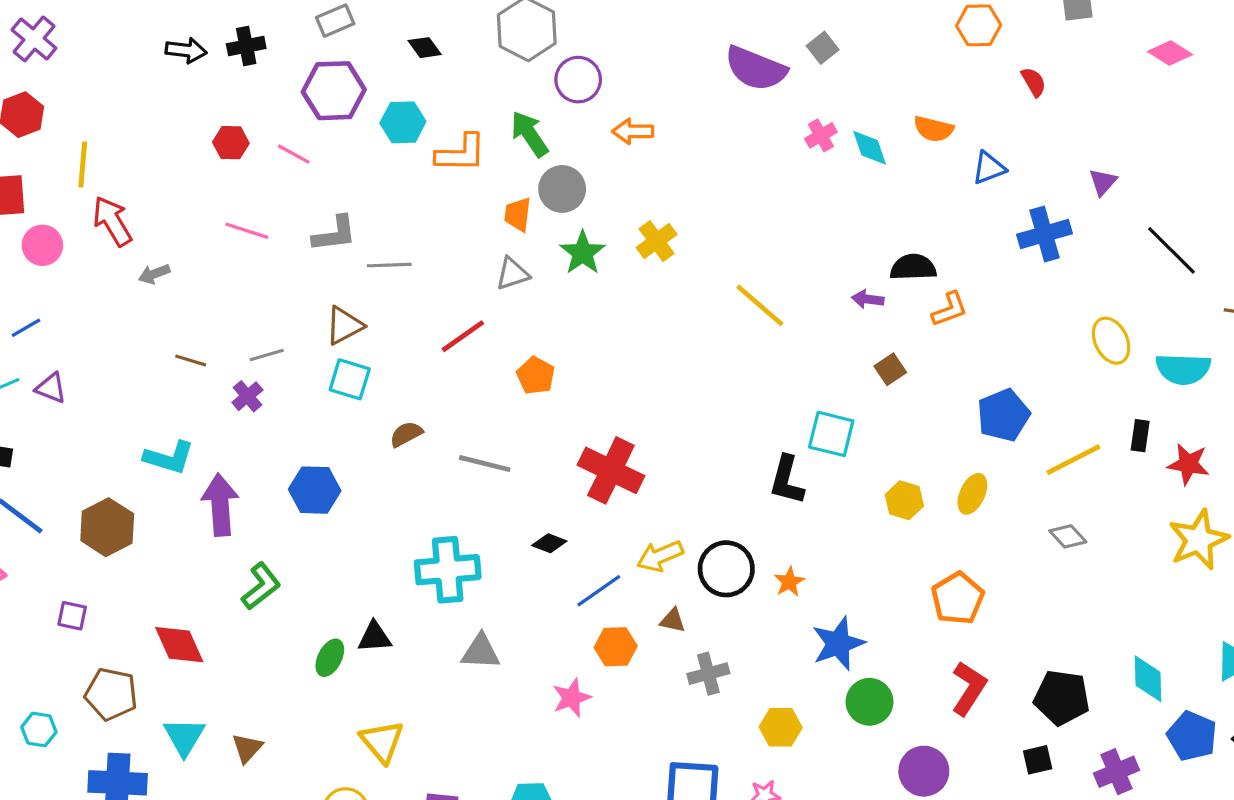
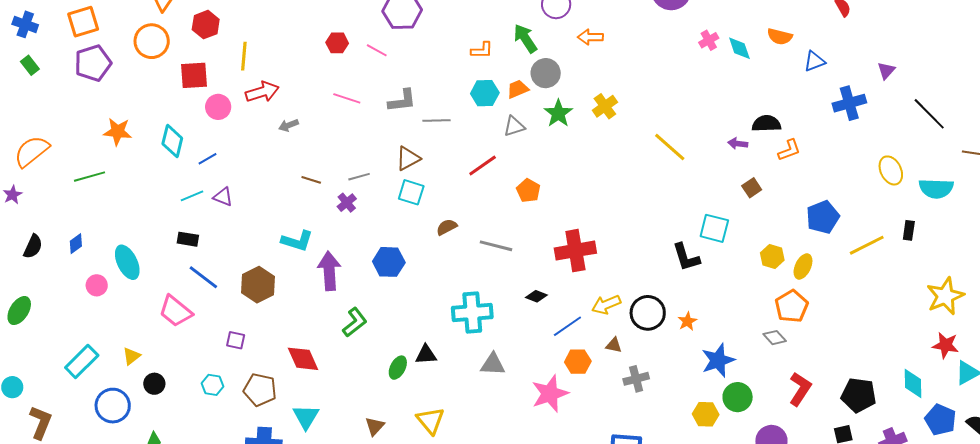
cyan hexagon: (403, 122) -> (485, 93), moved
orange L-shape: (461, 153) -> (482, 50), size x0.7
orange trapezoid: (518, 214) -> (518, 89), turned 60
red arrow: (112, 221) -> (262, 92), turned 104
red star: (1188, 464) -> (946, 345), moved
red cross: (611, 470) -> (575, 251), turned -36
black L-shape: (787, 480) -> (686, 257), turned -32
yellow hexagon: (904, 500) -> (772, 256), moved
gray diamond: (1068, 536) -> (775, 338), moved
orange pentagon: (958, 598) -> (792, 306), moved
pink star: (572, 698) -> (550, 394), size x1.5
yellow hexagon: (781, 727) -> (706, 414), moved
cyan hexagon: (39, 730) -> (213, 385), moved
brown triangle: (247, 748) -> (375, 426), moved

